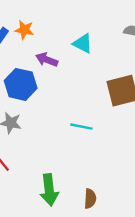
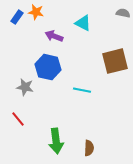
blue hexagon: (21, 84) -> (48, 67), moved

